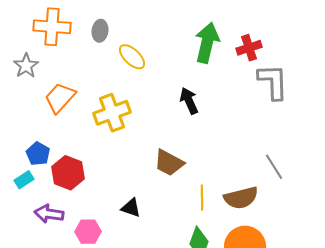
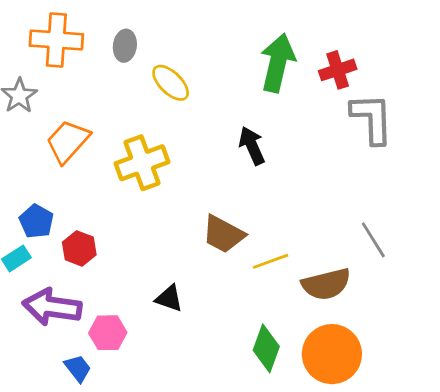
red hexagon: (68, 173) -> (79, 248), size x0.7
yellow line: (202, 198) -> (271, 261), moved, turned 70
purple arrow: (49, 214) -> (52, 307), size x1.4

